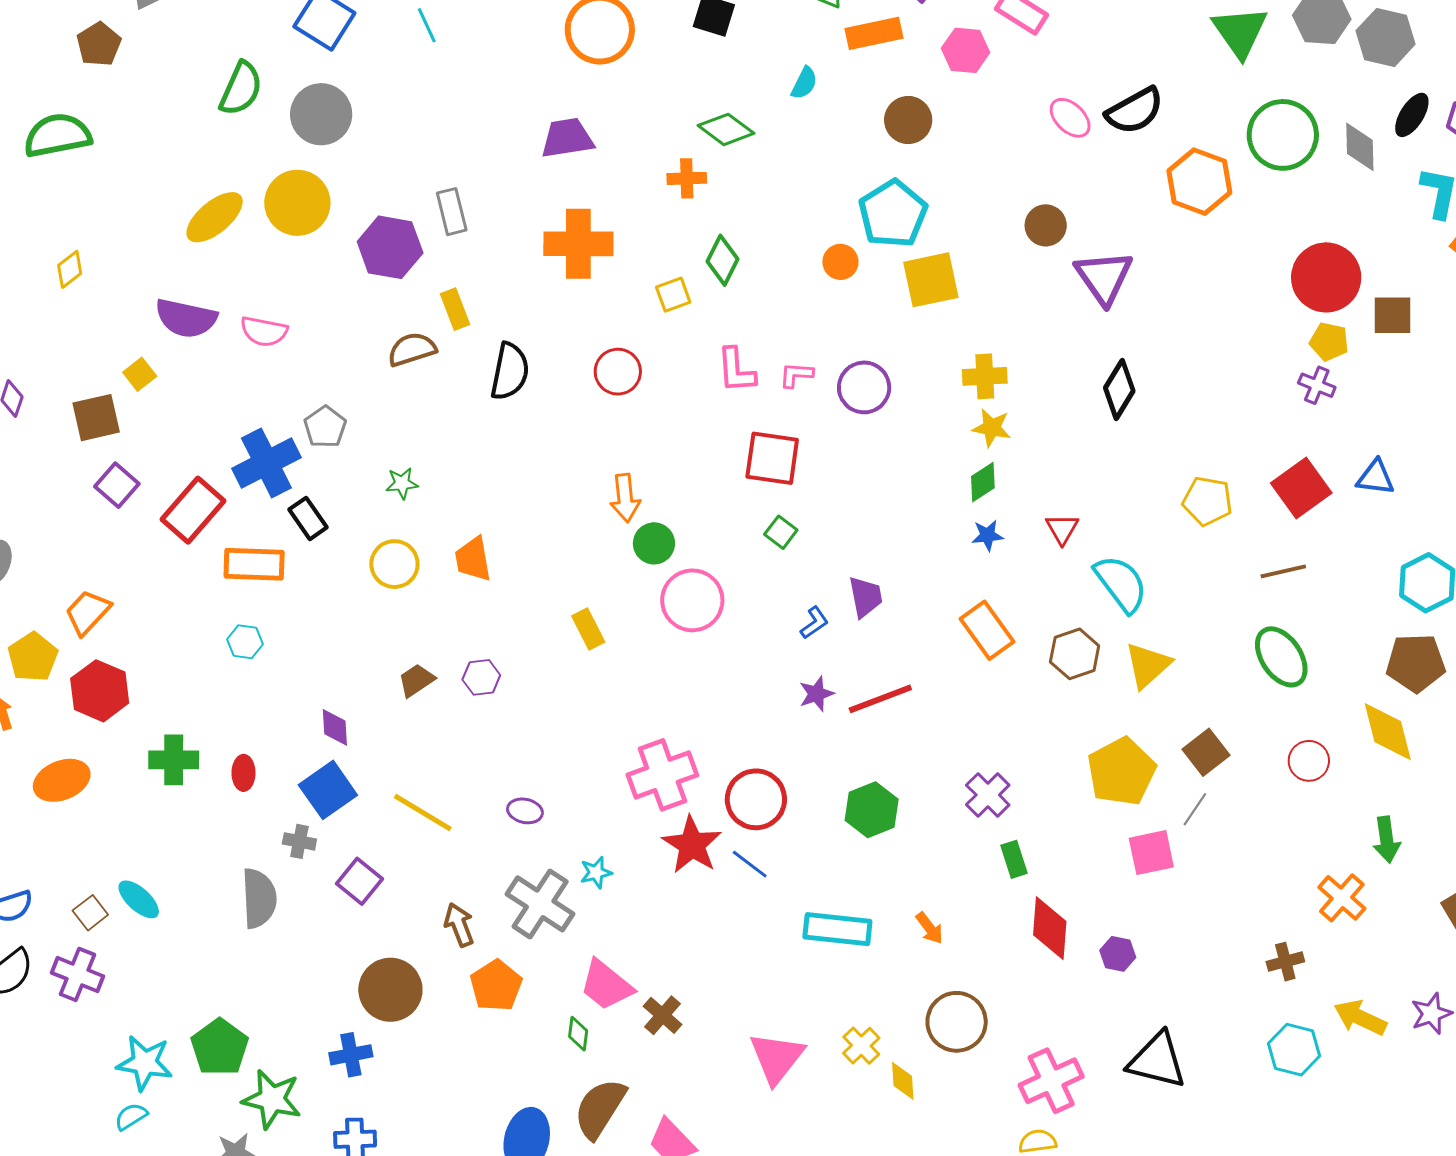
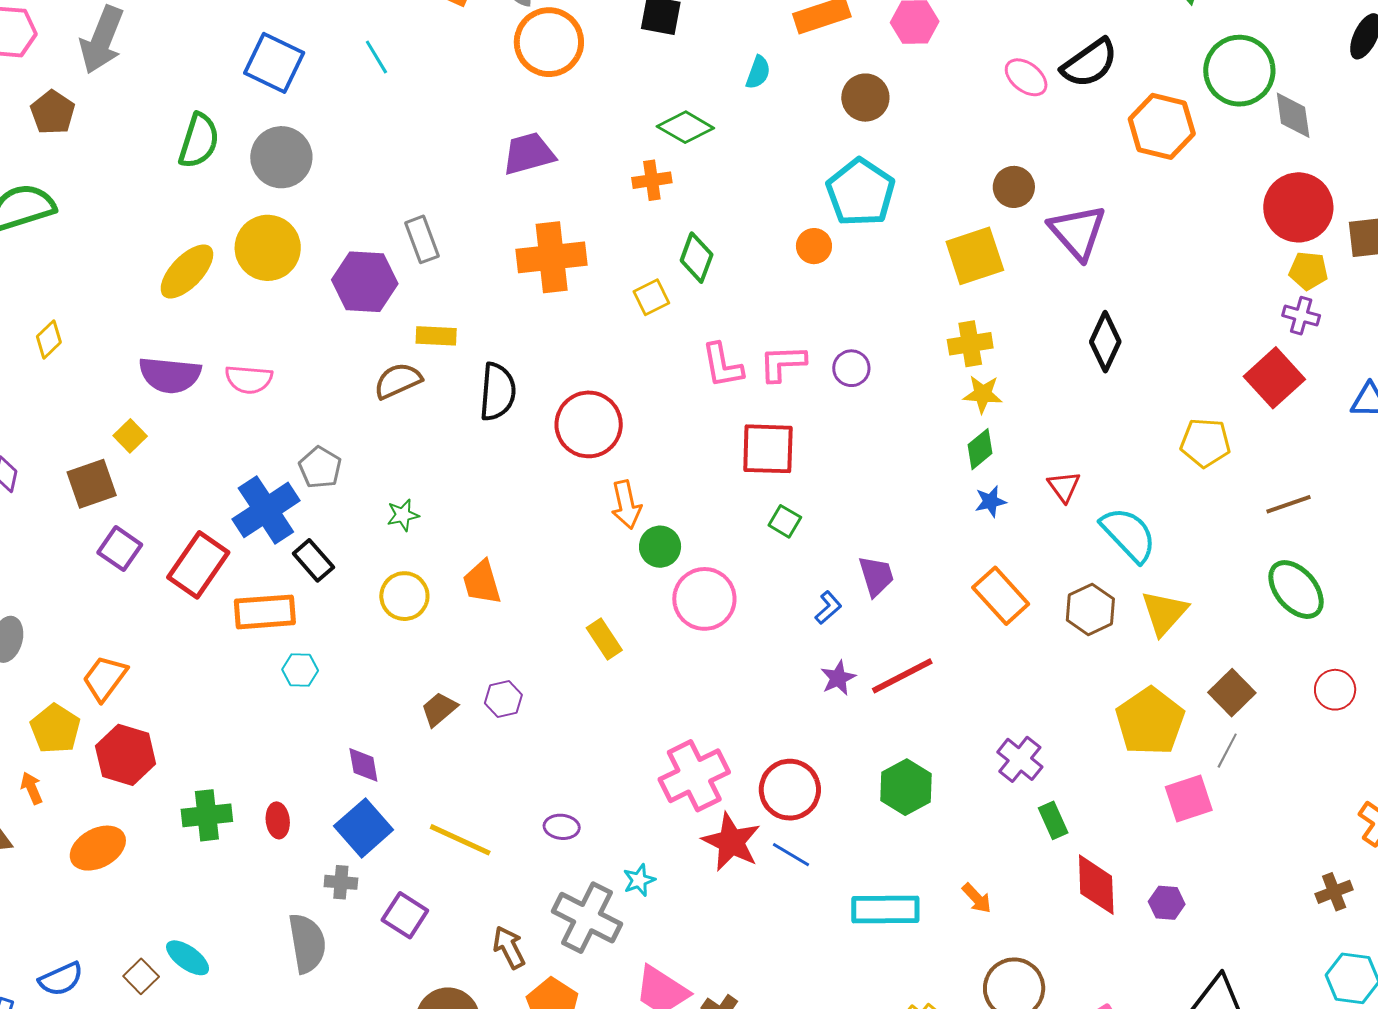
gray diamond: (1360, 147) -> (1293, 115), moved
yellow square: (931, 280) -> (975, 256), moved
yellow rectangle: (455, 309) -> (436, 336), turned -60
red circle: (618, 372) -> (589, 424), moved, size x1.4
pink L-shape: (796, 375) -> (783, 363), size x1.4
purple circle: (864, 387) -> (851, 368), size x0.7
red square: (1301, 488) -> (1274, 378), moved
cyan hexagon: (245, 642) -> (300, 670), moved

